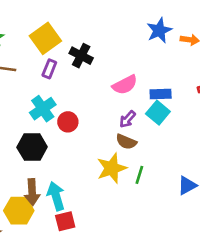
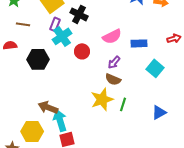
cyan cross: (43, 109) -> (62, 36), moved
cyan square: (158, 113) -> (155, 68), moved
red circle: (68, 122) -> (82, 51), moved
black hexagon: (32, 147) -> (38, 59), moved
brown arrow: (32, 192) -> (48, 107), moved, turned 114

